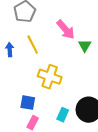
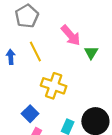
blue square: (28, 103) -> (30, 114), turned 35

